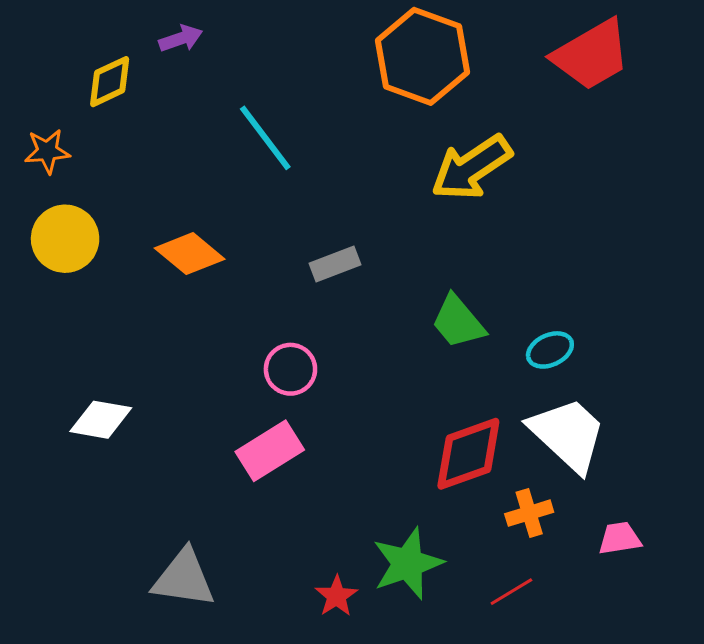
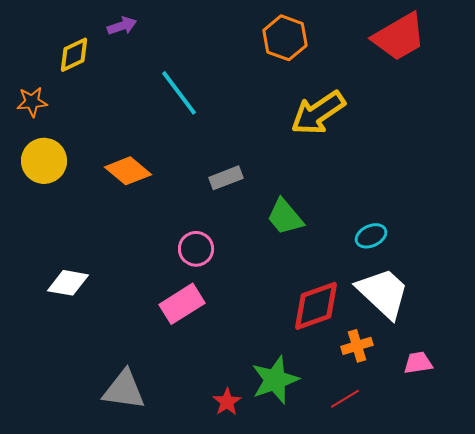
orange hexagon: (422, 56) -> (285, 38), size x0.7
green trapezoid: (458, 322) -> (285, 217), moved

